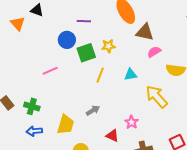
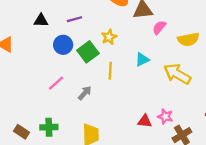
black triangle: (37, 10) -> (41, 20), moved
gray arrow: (93, 110) -> (85, 93), moved
pink star: (132, 122) -> (165, 116), moved
red triangle: (112, 136) -> (145, 121), moved

